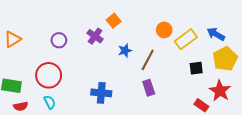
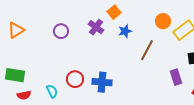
blue star: (125, 51) -> (125, 31), moved
red circle: (49, 75) -> (75, 79), moved, size x0.7
purple rectangle: (149, 88) -> (176, 77), moved

